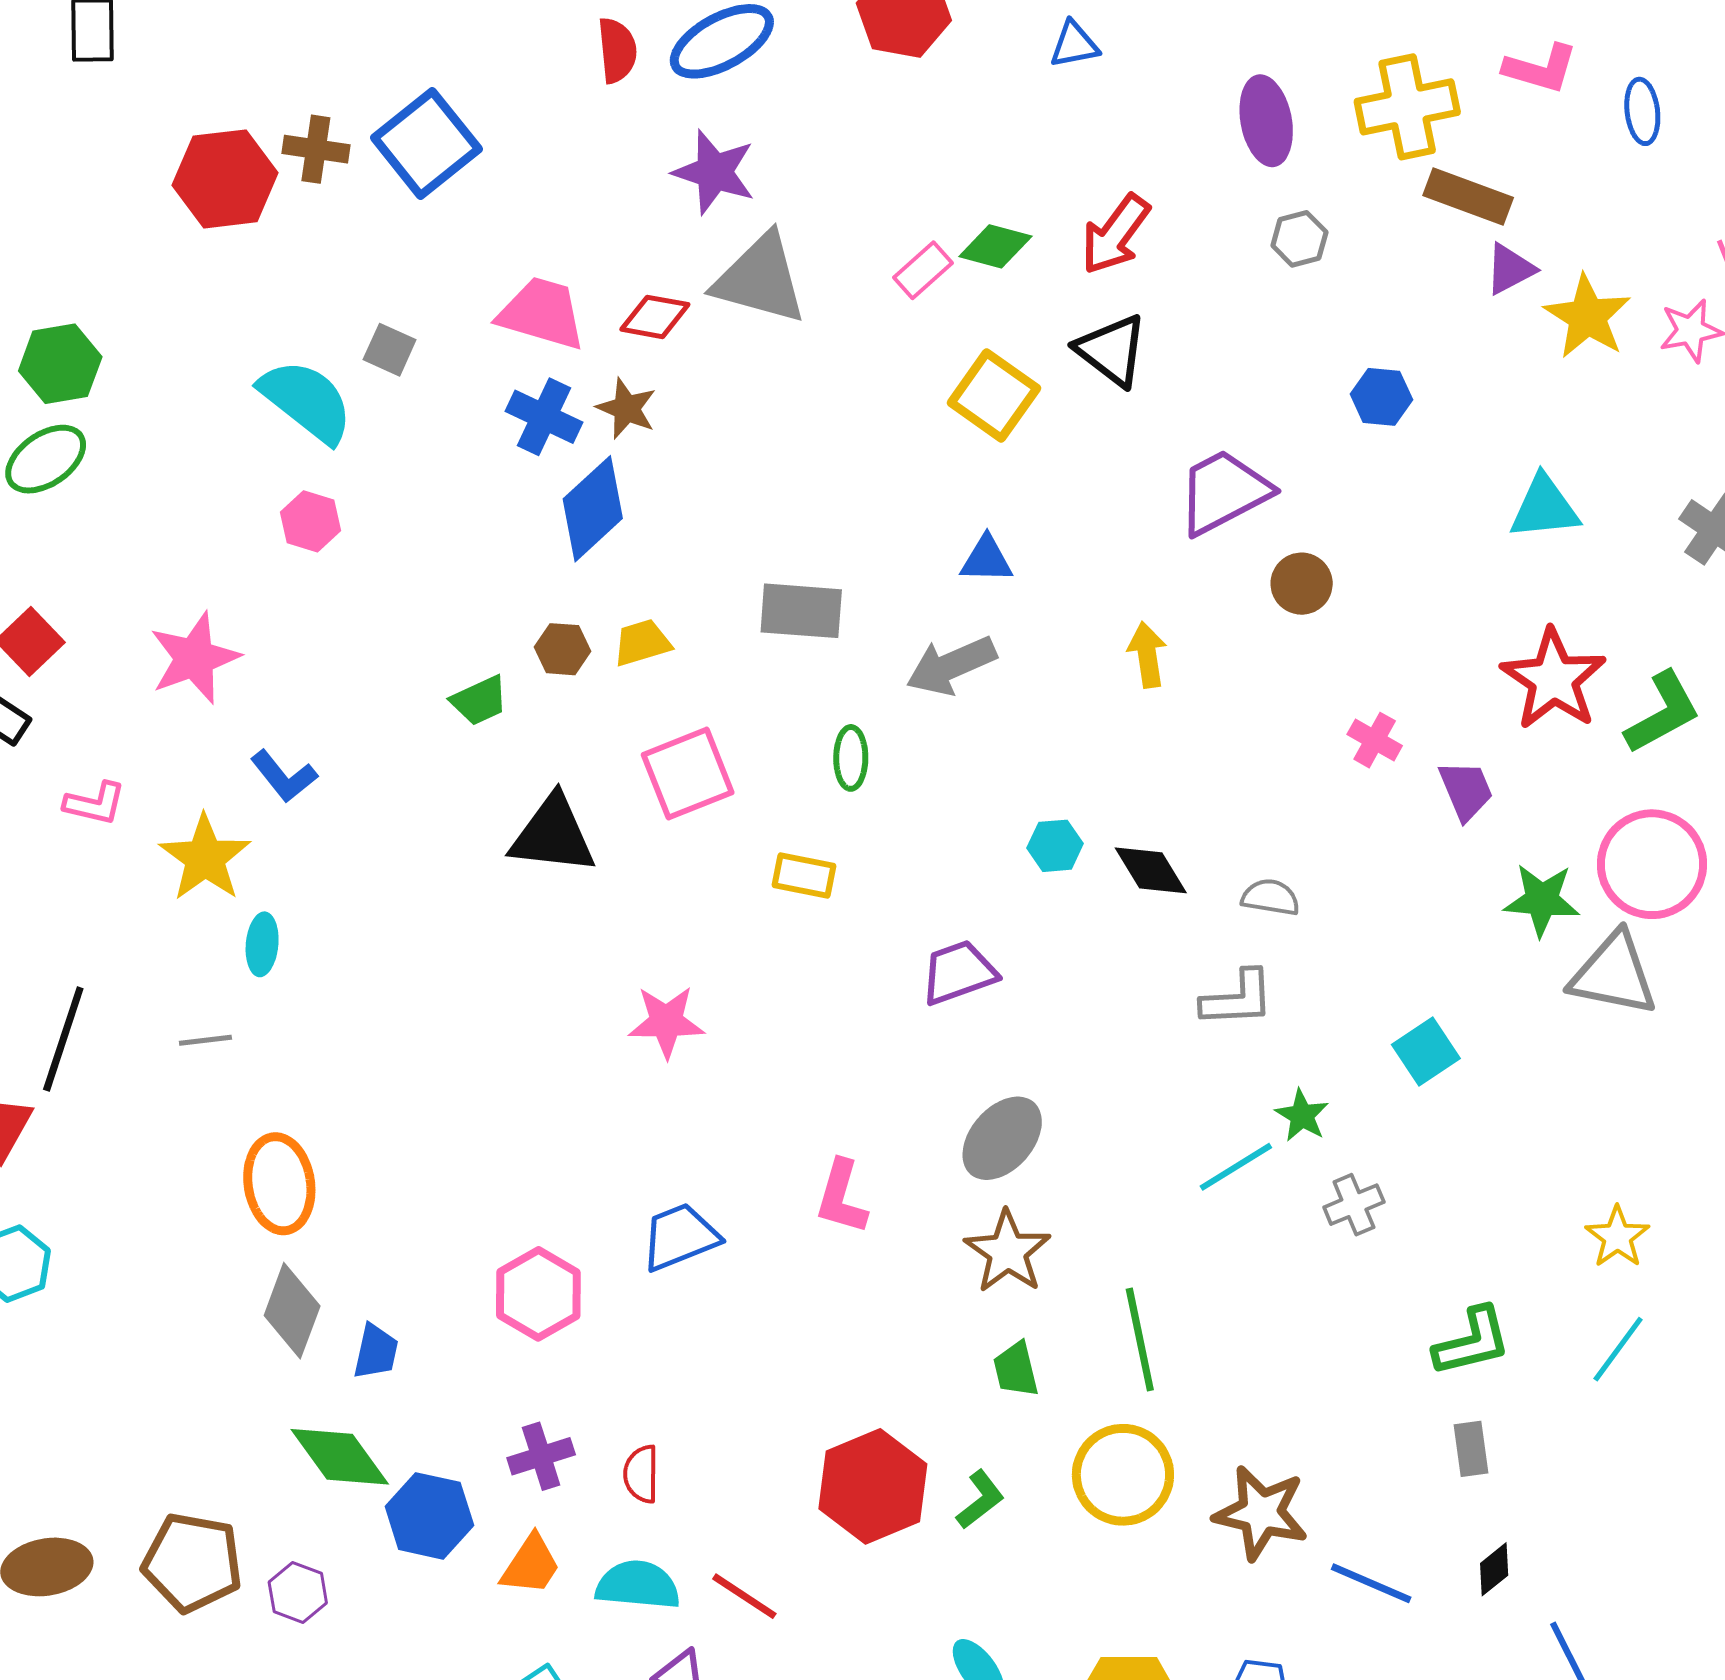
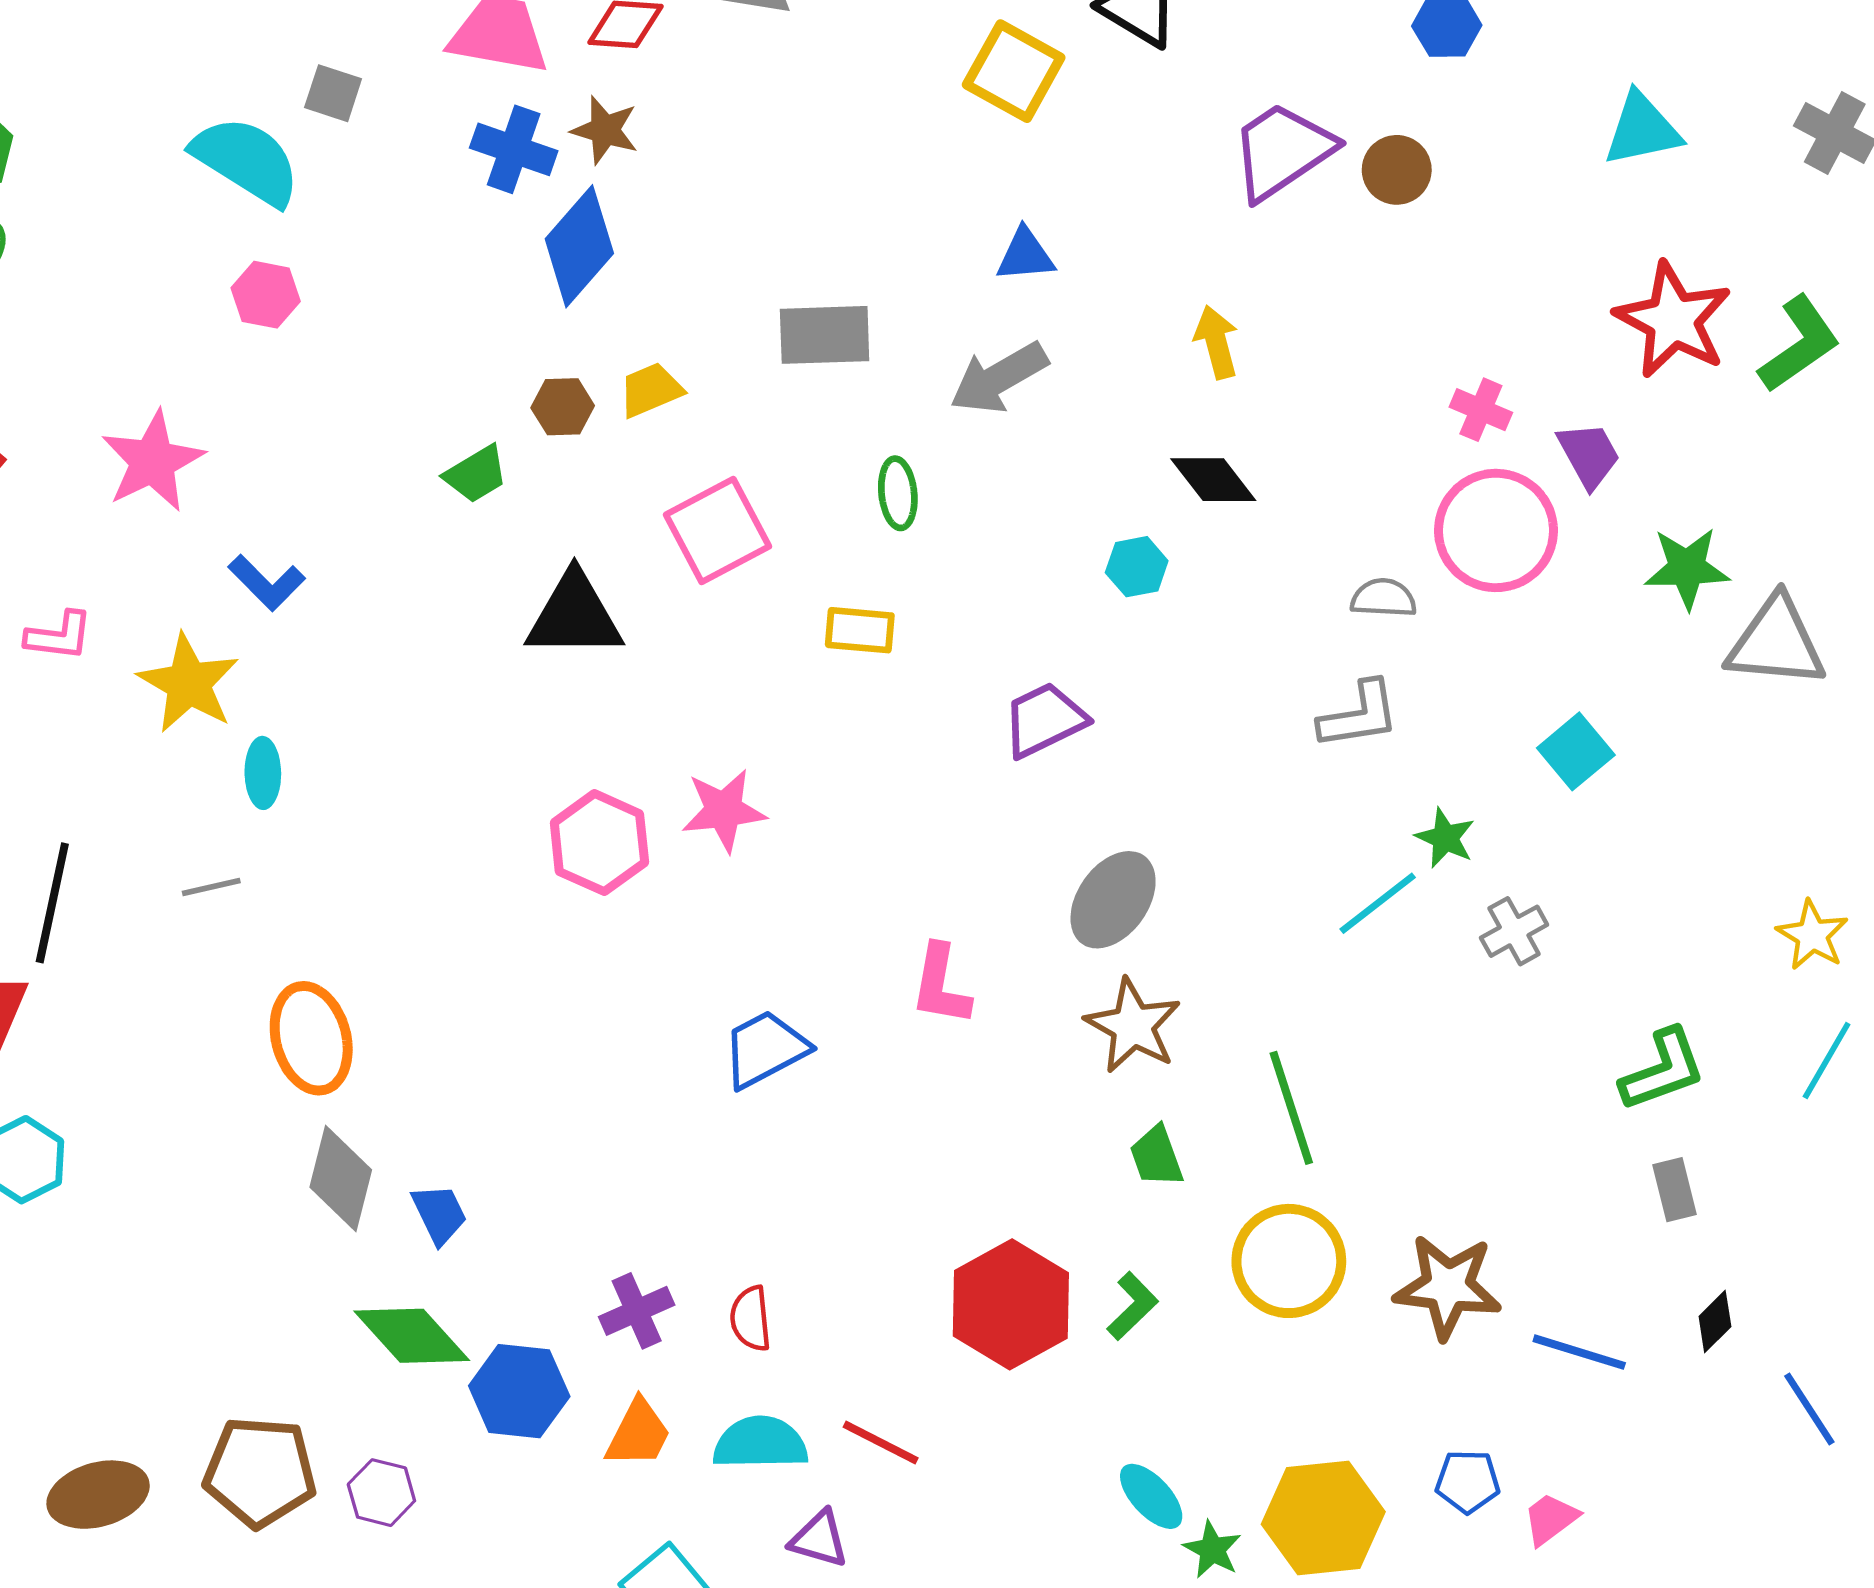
brown circle: (1302, 584) -> (1397, 170), moved
pink circle: (1652, 864) -> (1496, 530), moved
black diamond: (1151, 870) -> (1213, 480), moved
pink hexagon: (538, 1294) -> (599, 843), moved
blue trapezoid: (376, 1352) -> (439, 1214), turned -32

